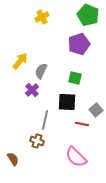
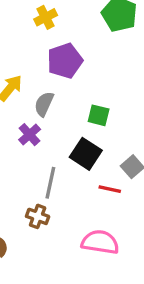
purple pentagon: (79, 44) -> (65, 61), moved
black square: (67, 102) -> (86, 154), turned 30
pink semicircle: (76, 157) -> (100, 242), turned 145

